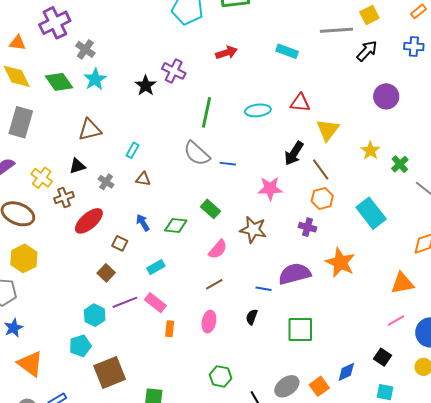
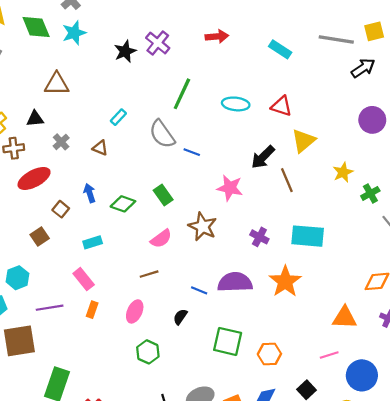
cyan rectangle: (133, 150) -> (118, 117), moved
orange hexagon: (322, 199) -> (269, 354), moved
cyan rectangle: (371, 213) -> (308, 236), moved, turned -60
purple line: (125, 302) -> (50, 308), moved
green hexagon: (221, 376) -> (148, 352), moved

